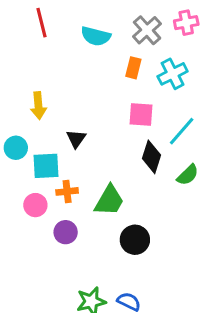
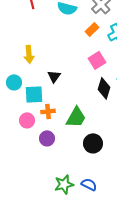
orange rectangle: (133, 68) -> (92, 29), turned 32
pink square: (141, 115) -> (97, 60), turned -36

